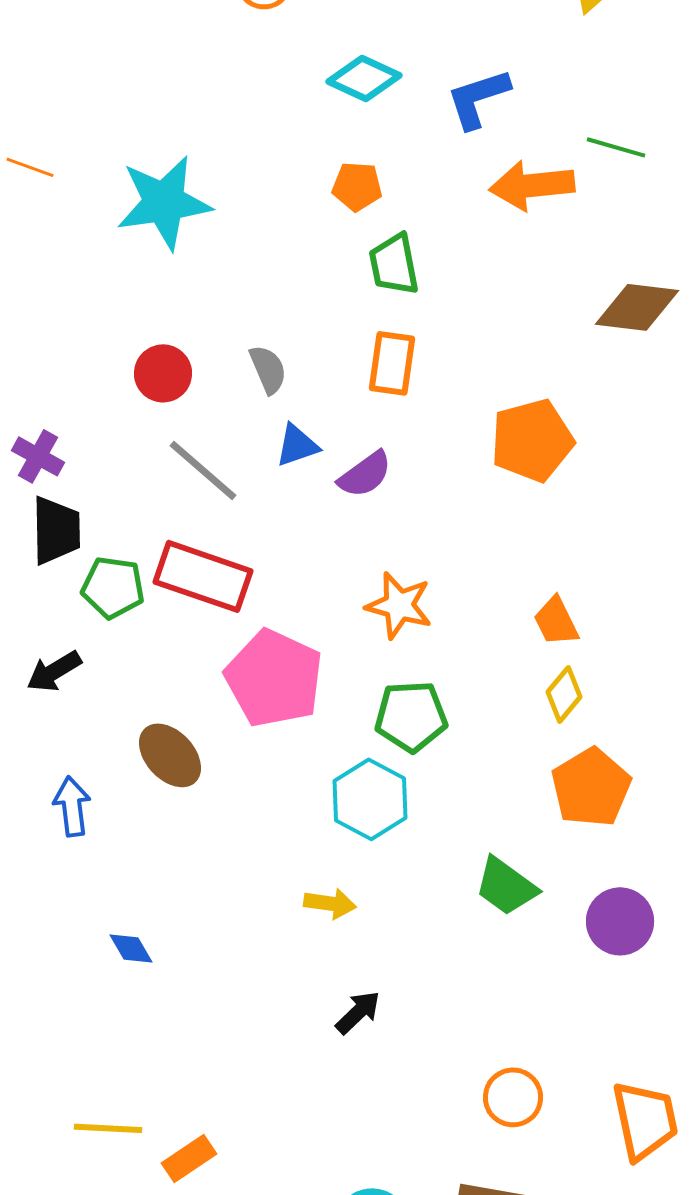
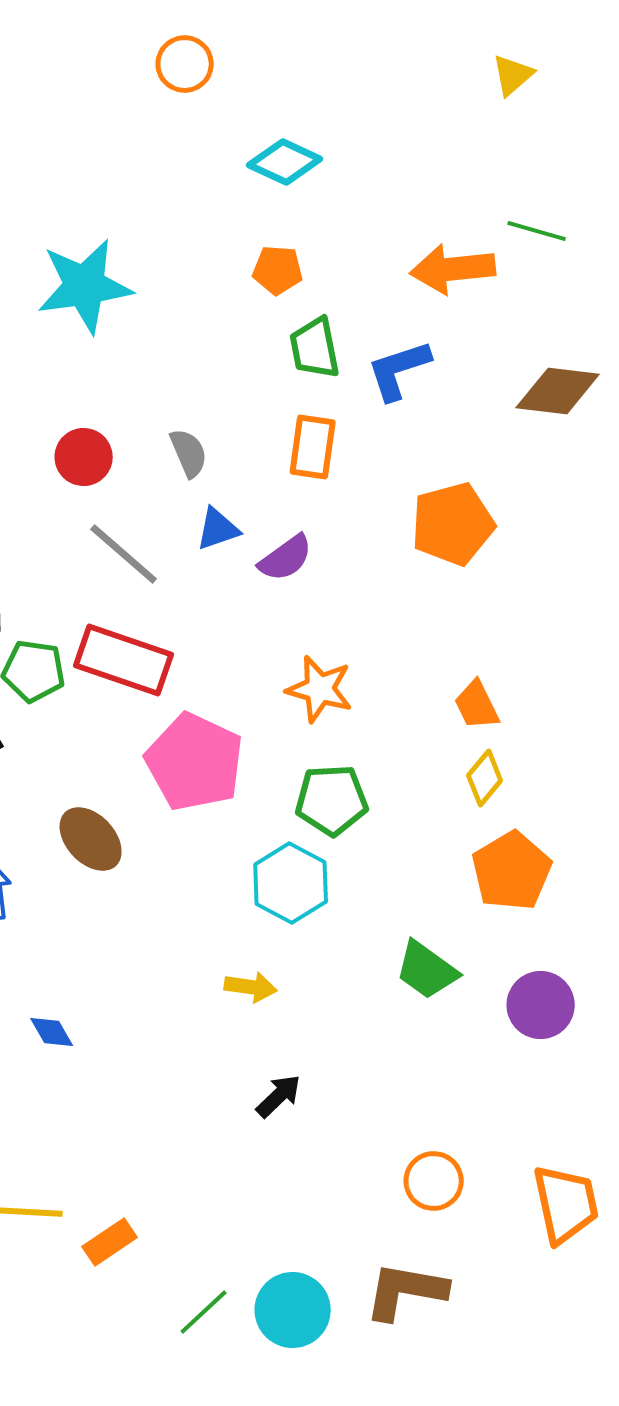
blue L-shape: (478, 98) -> (399, 370), moved

